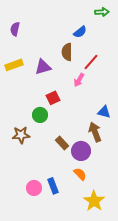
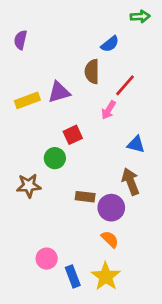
yellow rectangle: (14, 65) -> (27, 100), moved
blue triangle: (104, 112) -> (136, 144), moved
brown rectangle: (62, 143) -> (85, 197), turned -40
blue rectangle: (53, 186) -> (73, 276), moved
yellow star: (94, 201) -> (106, 276), moved

